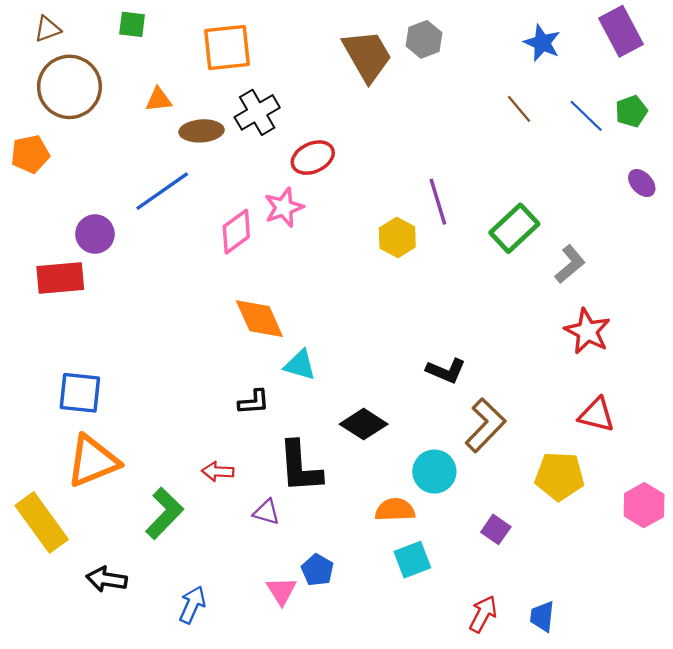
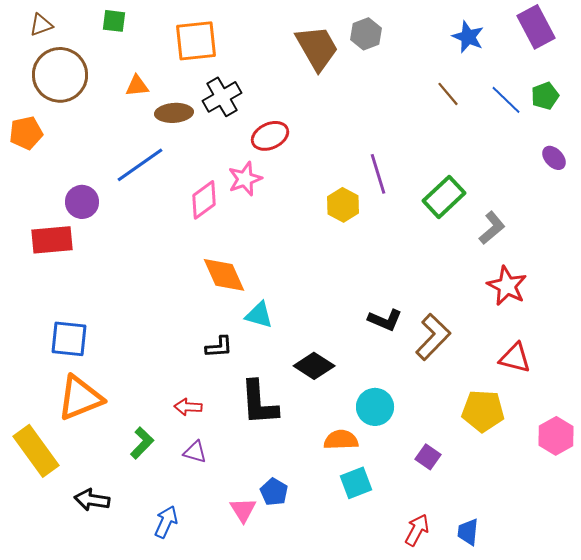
brown L-shape: (485, 425) -> (433, 337), moved
purple triangle: (266, 512) -> (195, 452), moved
green L-shape: (164, 513) -> (142, 443), size x0.7

